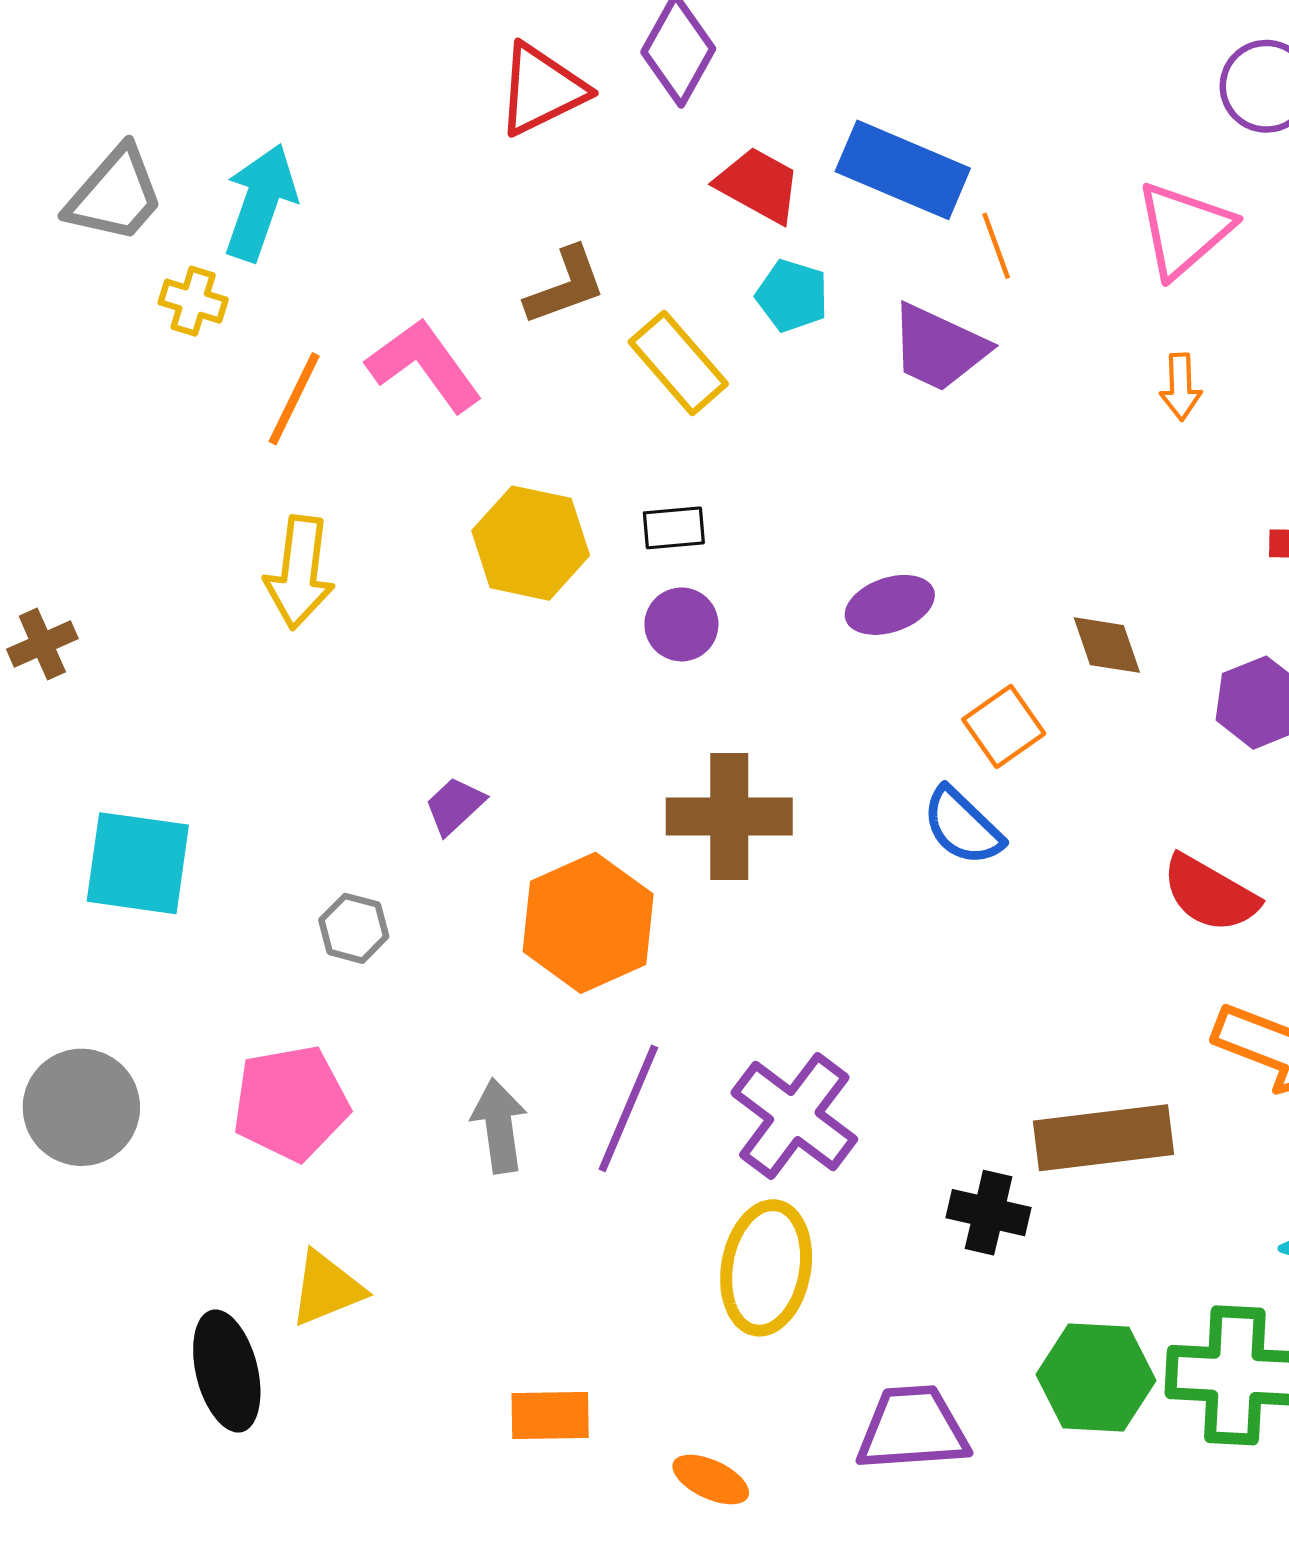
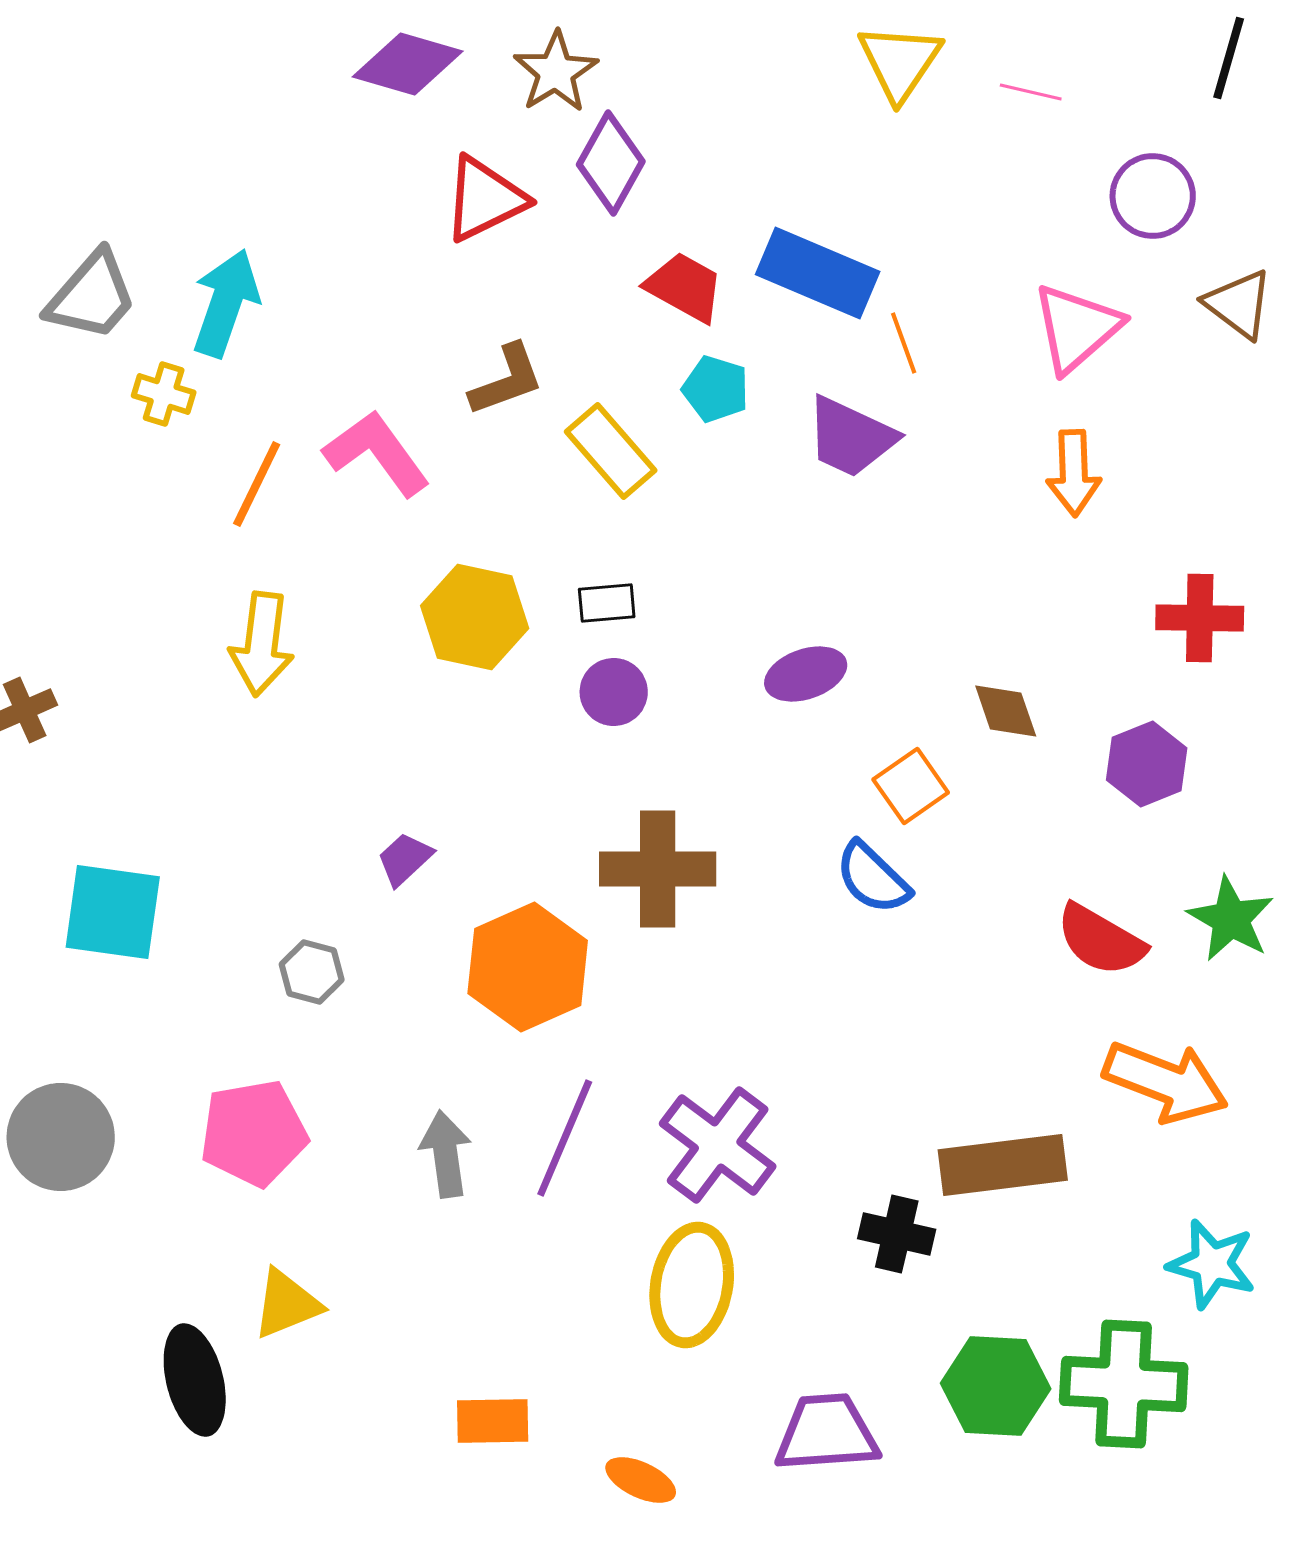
orange arrow: (1181, 387) -> (1074, 473), size x1.4

